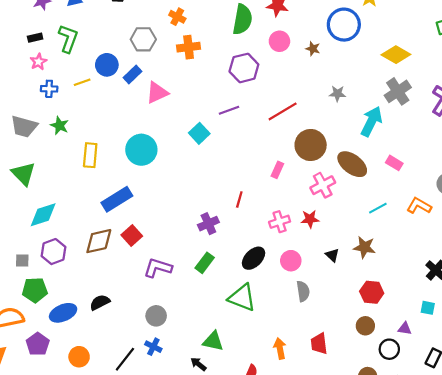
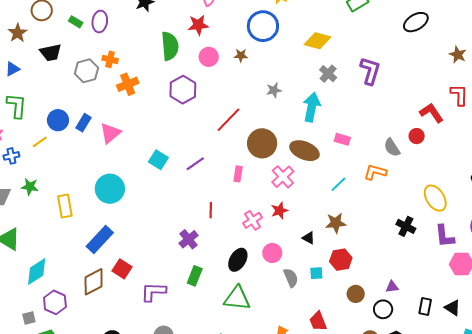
gray hexagon: (143, 39) -> (86, 71), moved
gray cross: (398, 91) -> (328, 74), size x0.7
purple line: (229, 110) -> (195, 164), moved
red hexagon: (372, 292) -> (341, 260), moved
cyan square: (428, 308) -> (316, 273), moved

